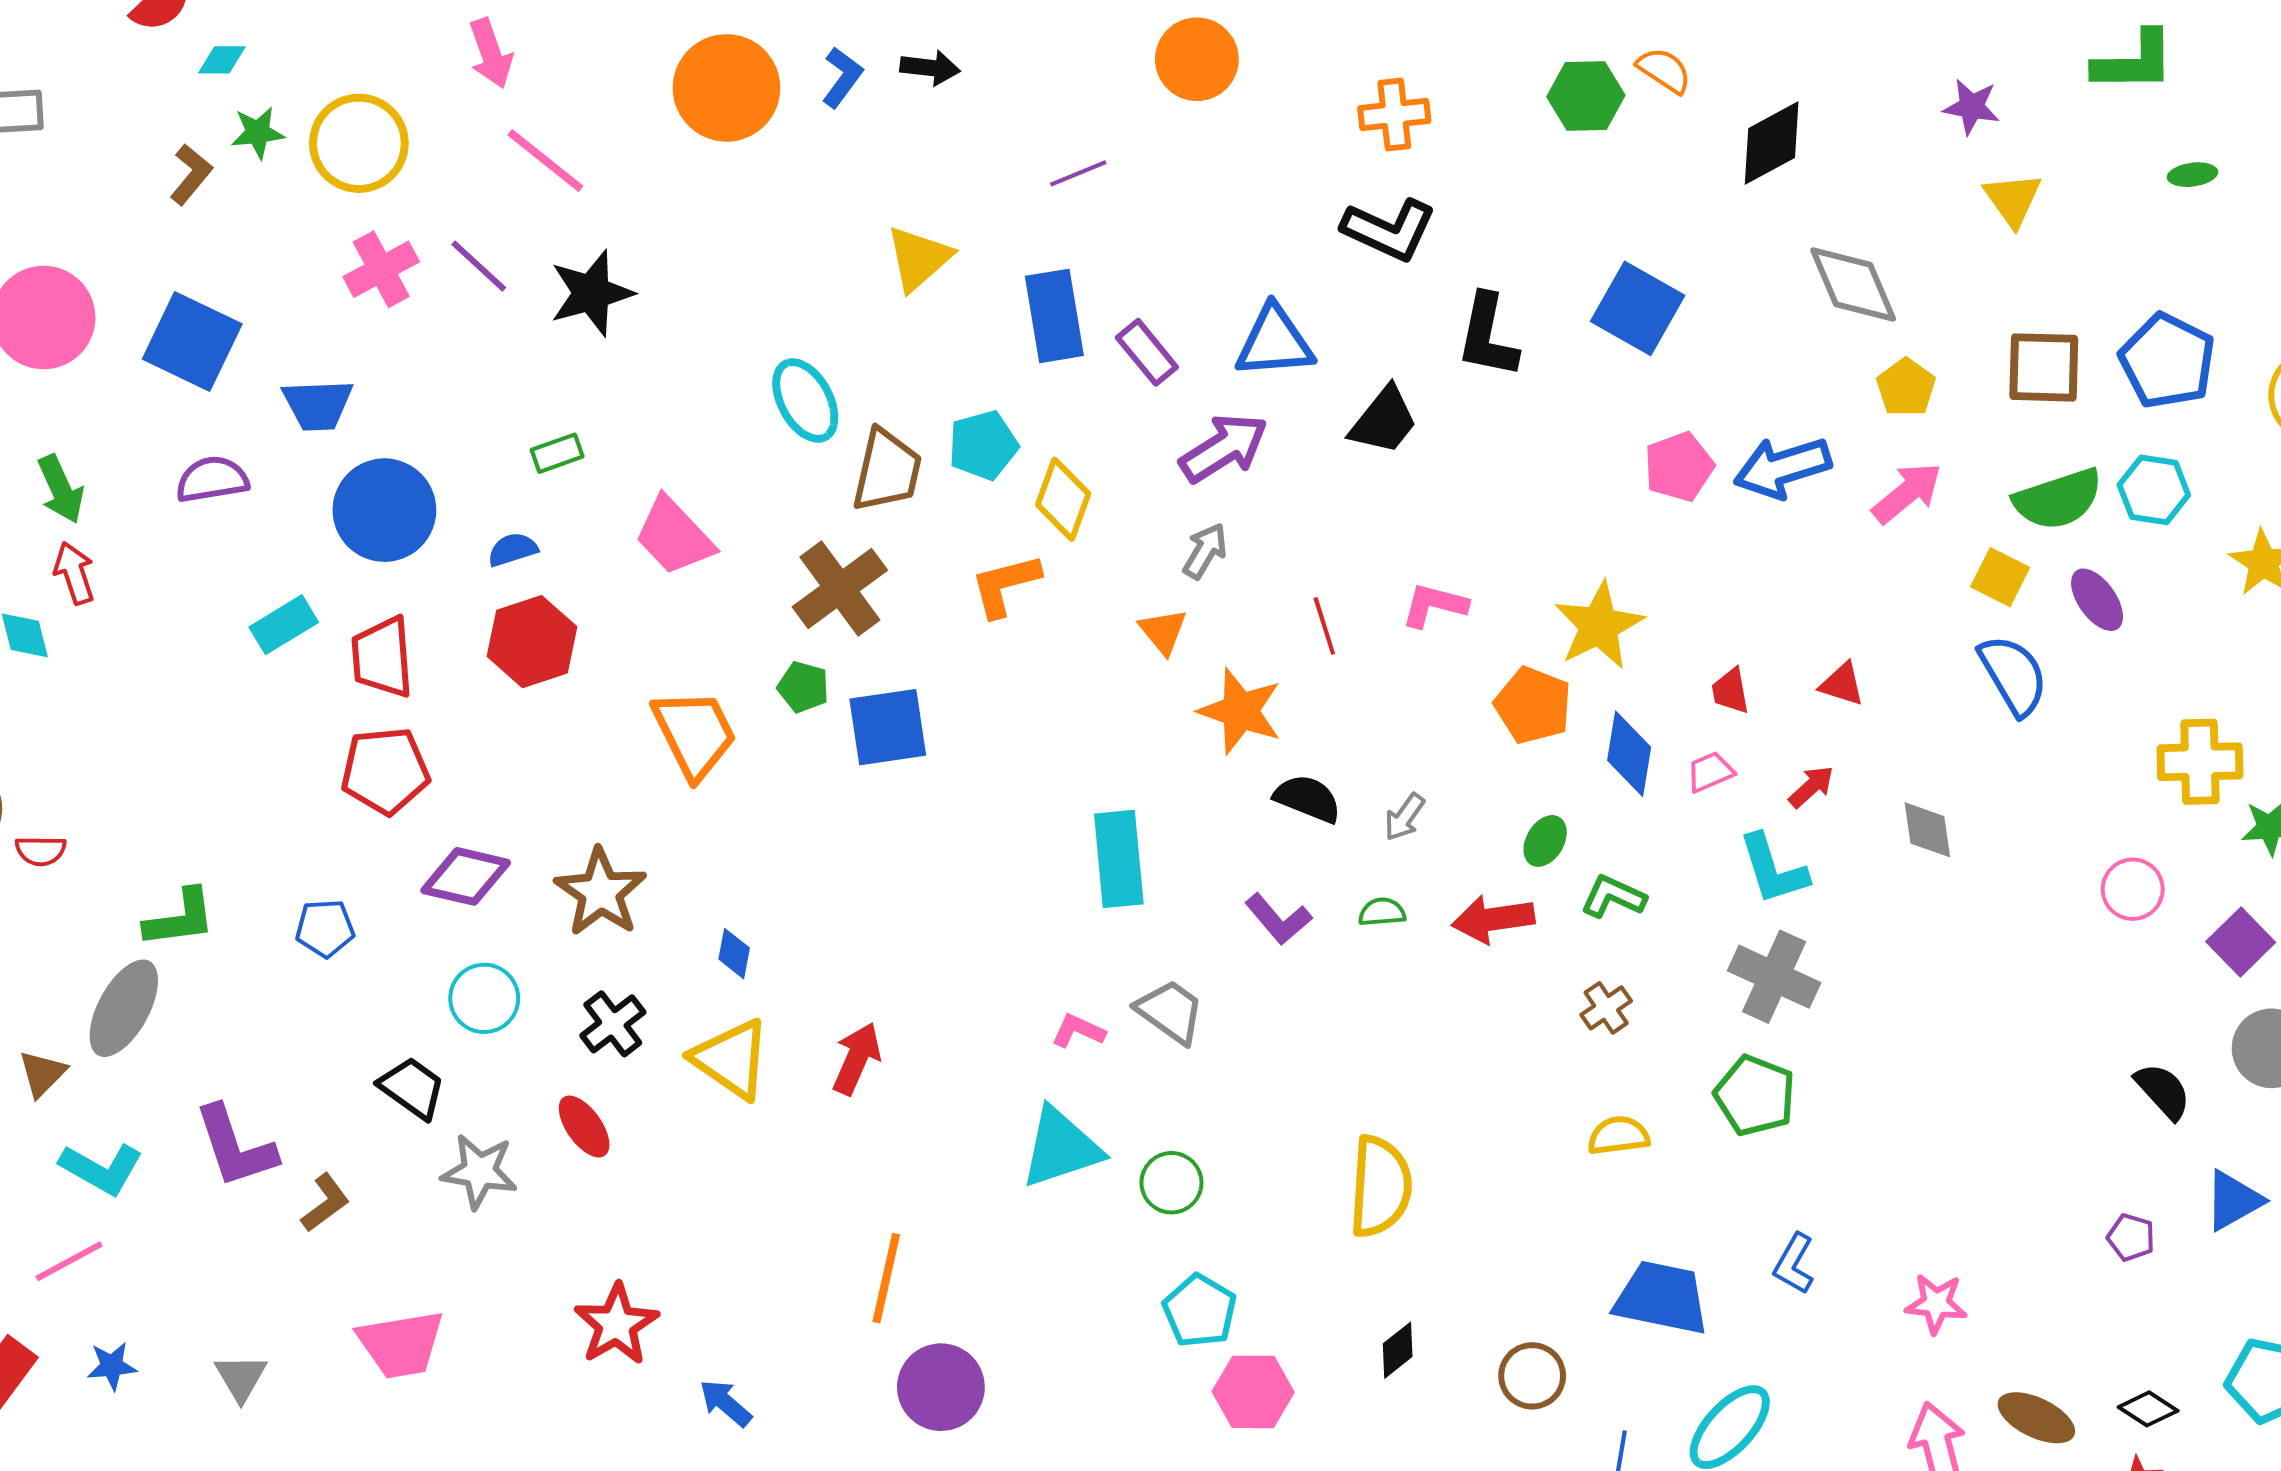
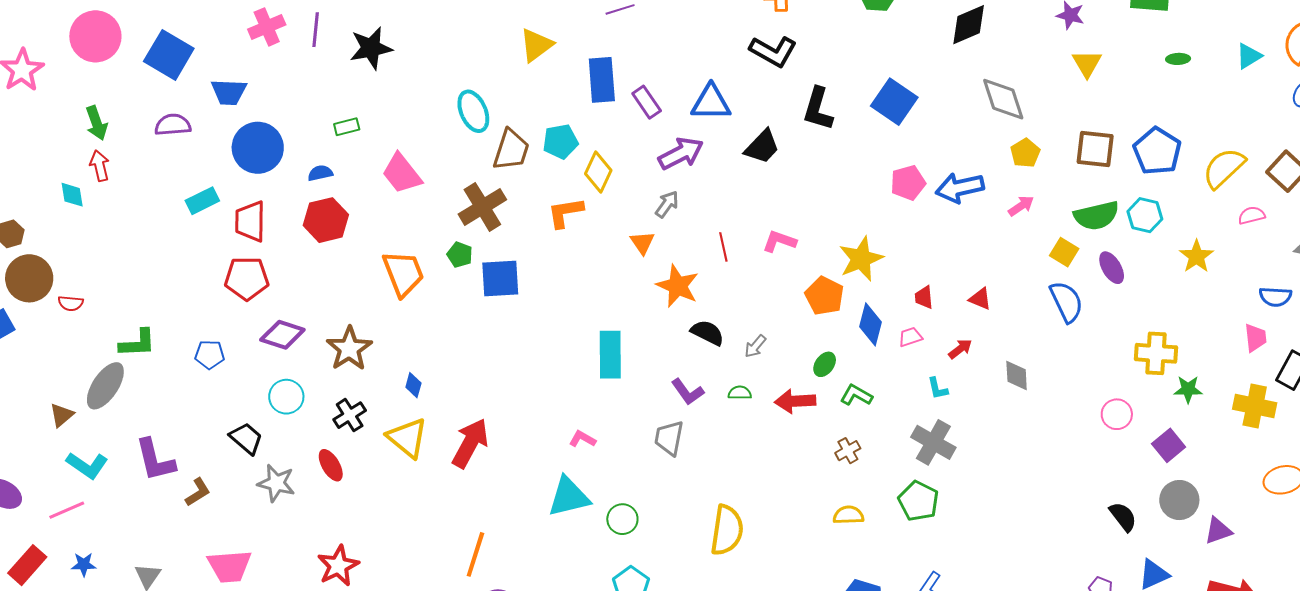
purple line: (479, 266) -> (316, 30), turned 48
pink arrow: (1907, 493) -> (1021, 206), size x0.7
cyan L-shape: (1773, 869) -> (938, 388), size x0.6
gray trapezoid: (1170, 1012) -> (669, 438), moved, turned -120
red arrow: (857, 1059) -> (470, 443), size x1.4

